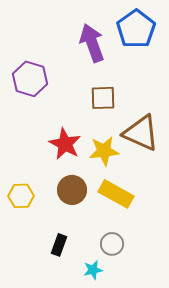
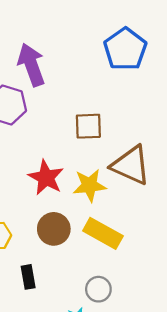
purple arrow: (92, 43) -> (31, 65), moved
black rectangle: (59, 245) -> (28, 277), moved, turned -30

